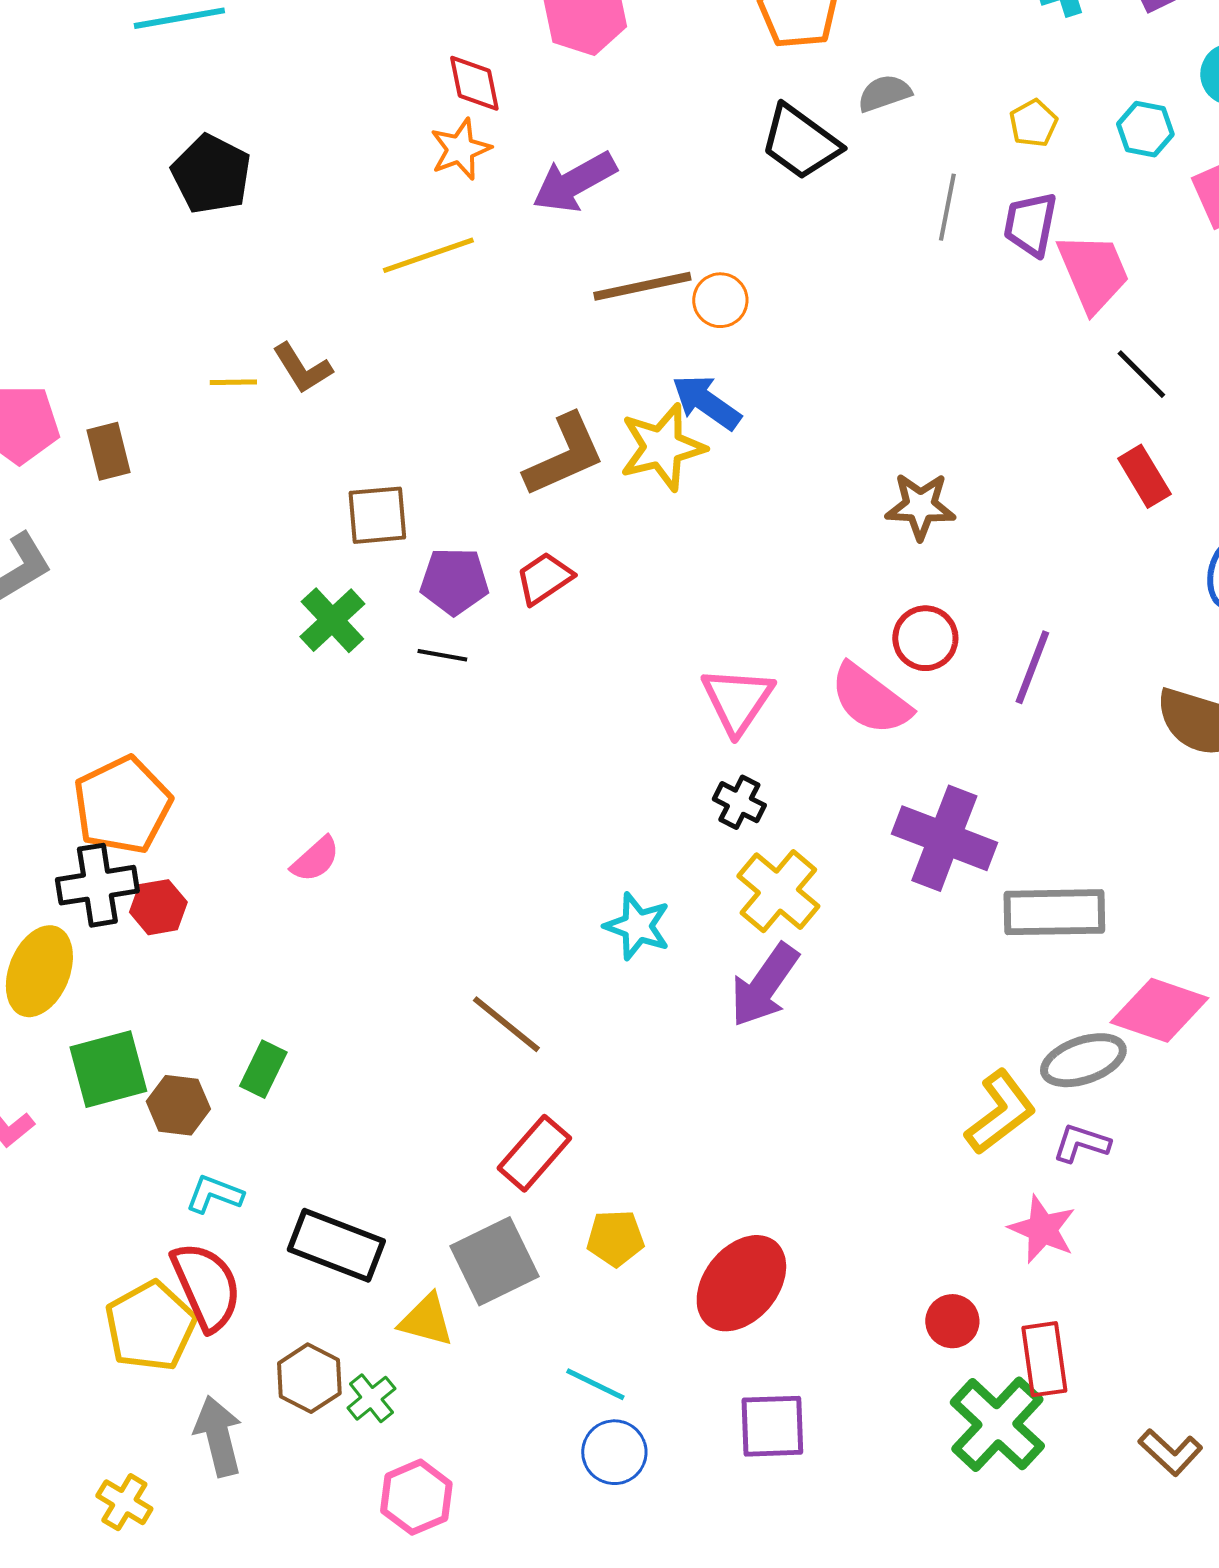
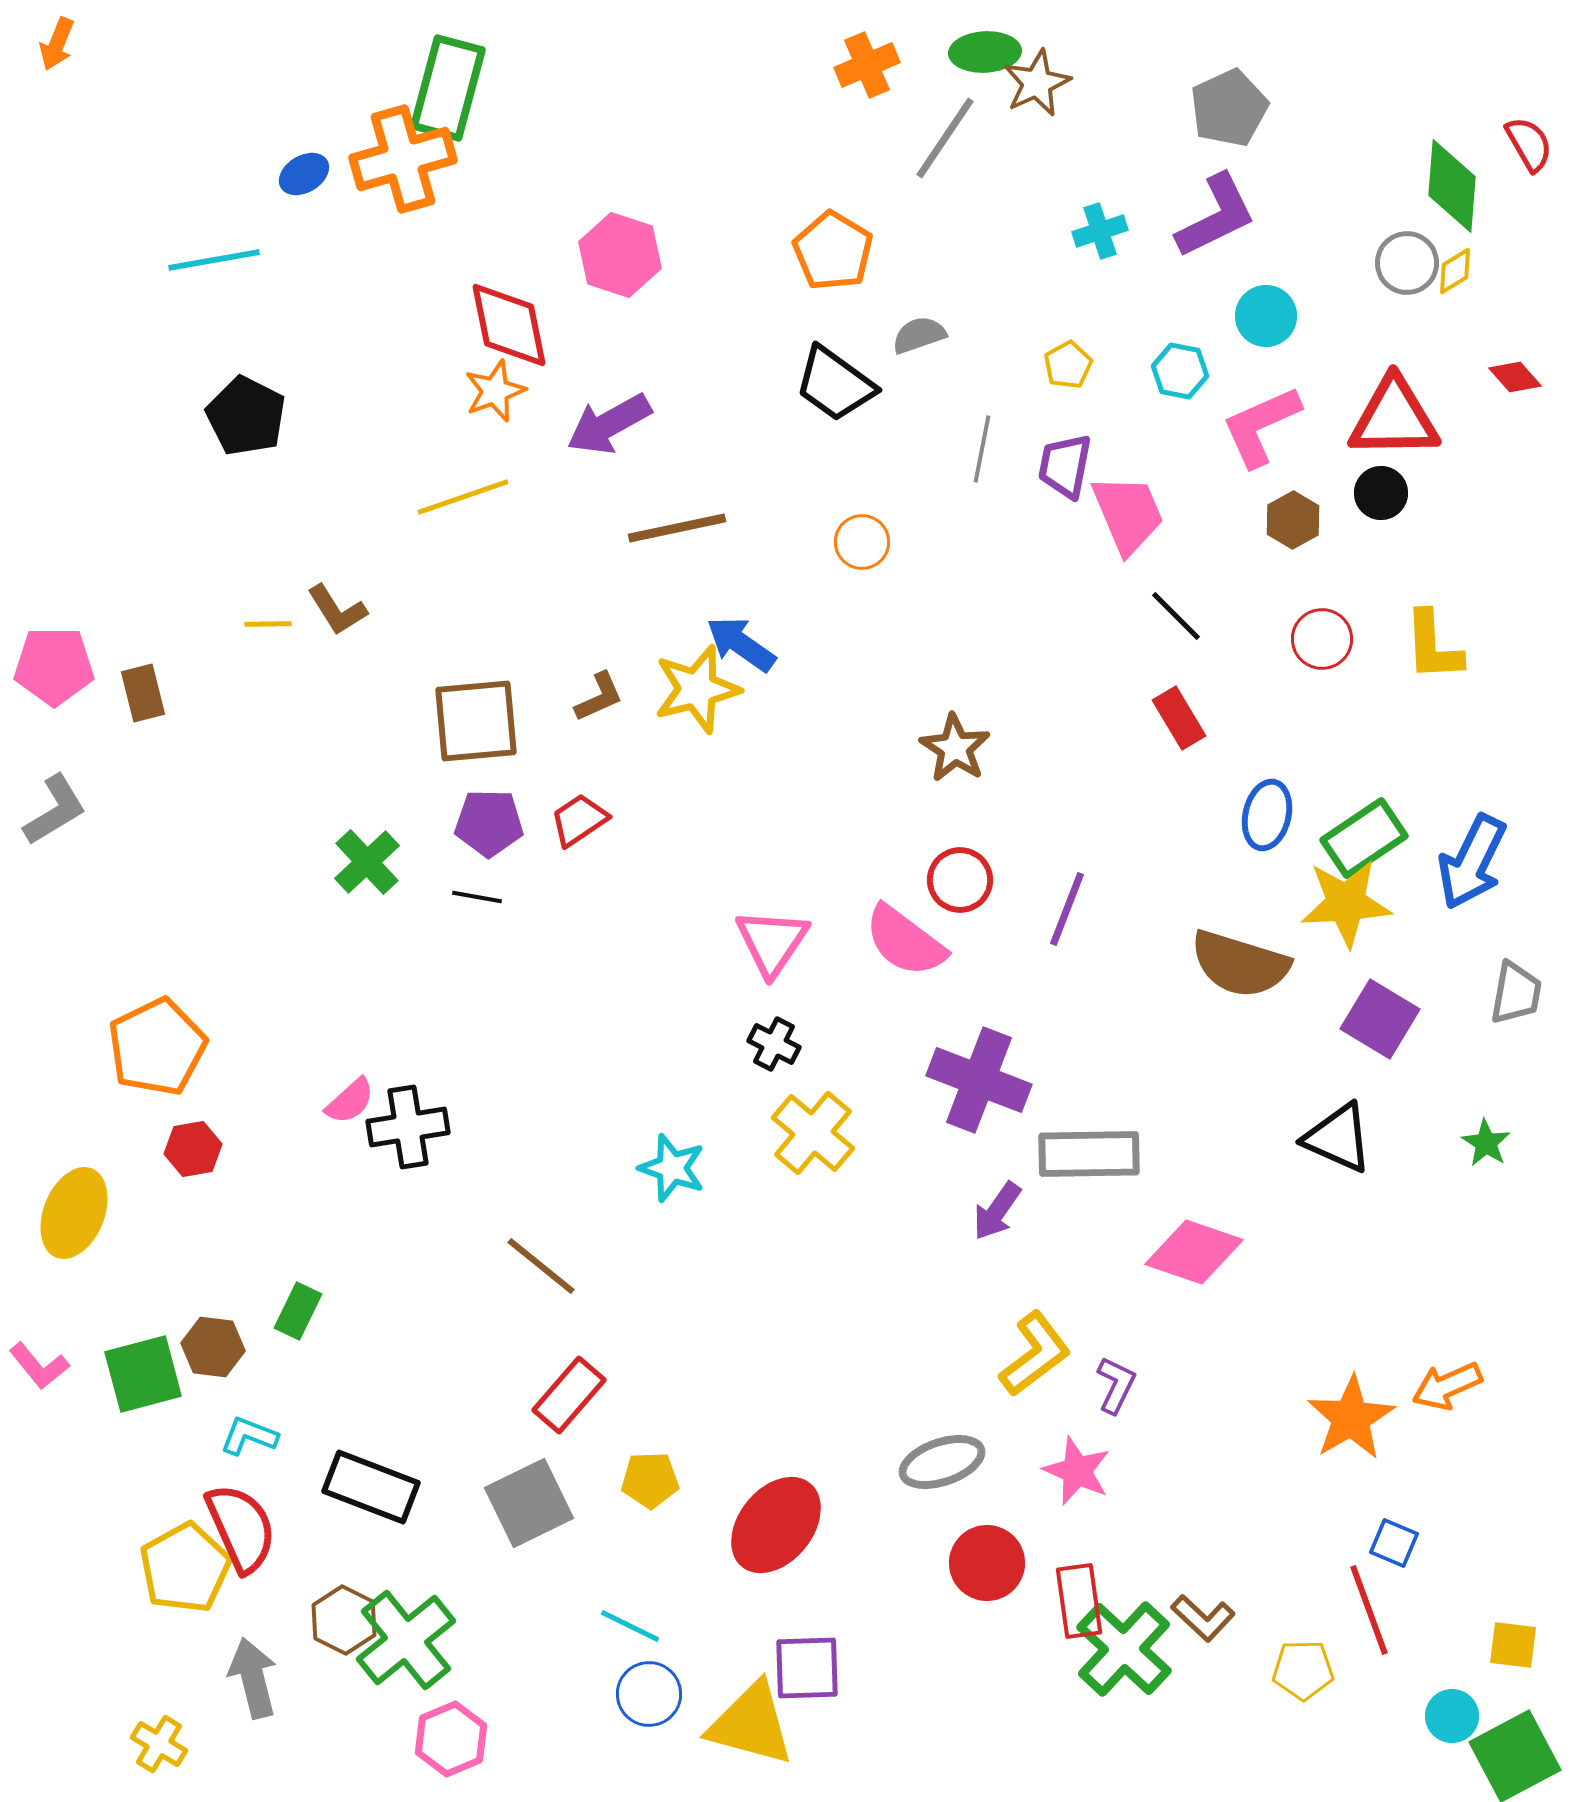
red diamond: (474, 83) -> (509, 325), size x1.5
orange circle: (720, 300) -> (862, 542), moved
brown L-shape: (564, 455) -> (599, 697), size x0.6
brown star: (920, 506) -> (955, 748), turned 30
brown square: (377, 515) -> (476, 721), moved, size x1.4
black cross: (97, 885) -> (408, 1127), moved
purple arrow: (764, 985) -> (997, 1211), moved, size x0.7
gray ellipse: (1083, 1060) -> (942, 1462), moved
green square: (108, 1069) -> (143, 1374), moved
purple L-shape: (1081, 1143) -> (1116, 1385), turned 98
yellow triangle: (426, 1320) -> (751, 1724), moved, size x1.6
red circle: (952, 1321) -> (987, 1563), size x1.4
green cross: (371, 1398) -> (406, 1640), size x2.0
green cross: (997, 1424) -> (1124, 1649), moved
brown L-shape: (1170, 1452) -> (1203, 1618), moved

